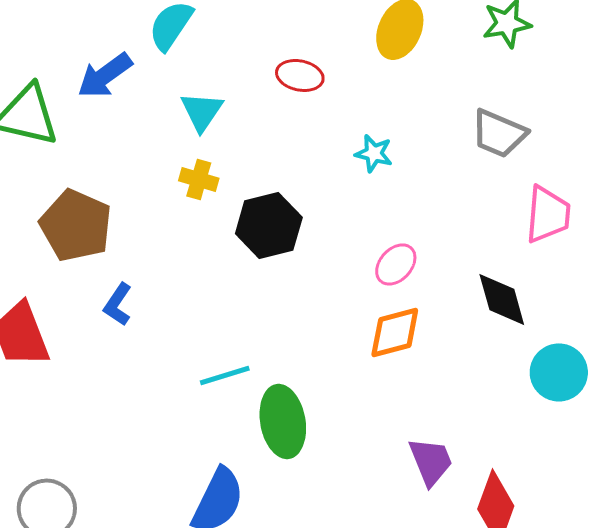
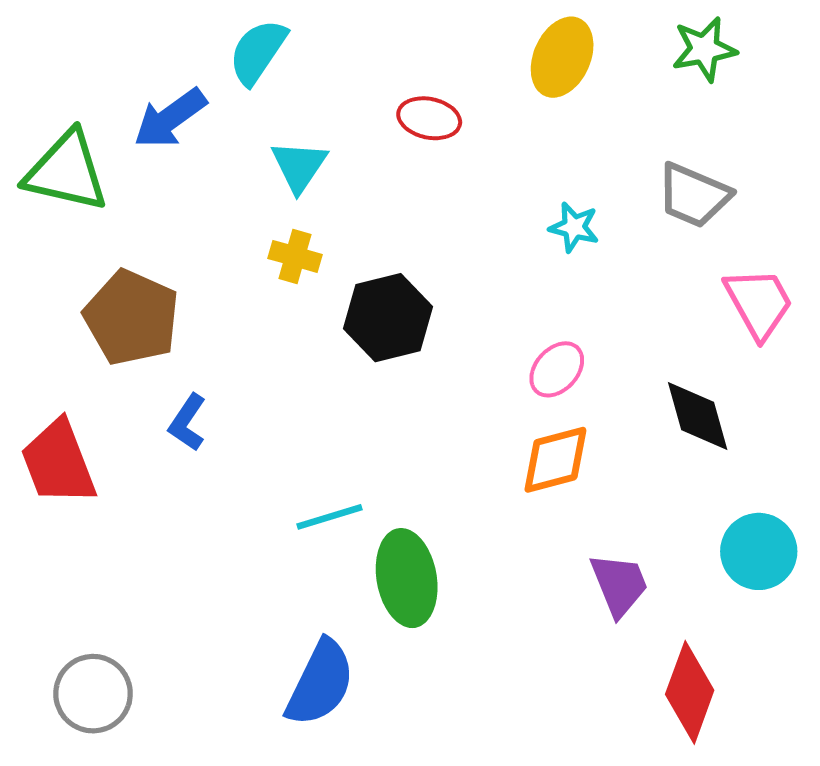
cyan star: (374, 153) -> (574, 227), moved
pink trapezoid: (548, 214) -> (759, 303), turned -34
cyan circle: (559, 372) -> (759, 551), moved
purple trapezoid: (431, 461) -> (619, 585), moved

